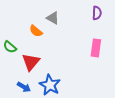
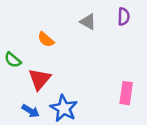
gray triangle: (53, 18) -> (88, 22), moved
pink rectangle: (96, 48) -> (126, 93), moved

